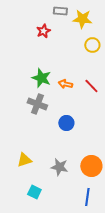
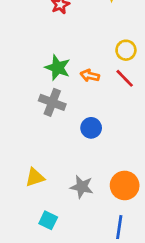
yellow circle: (92, 45) -> (126, 50), moved

